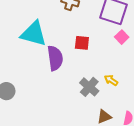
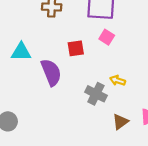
cyan triangle: (34, 34) -> (21, 52), size x0.7
pink square: (122, 37) -> (107, 37), moved

